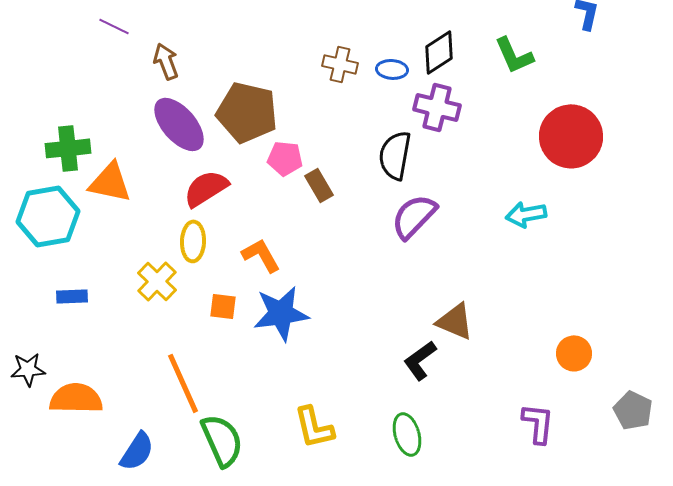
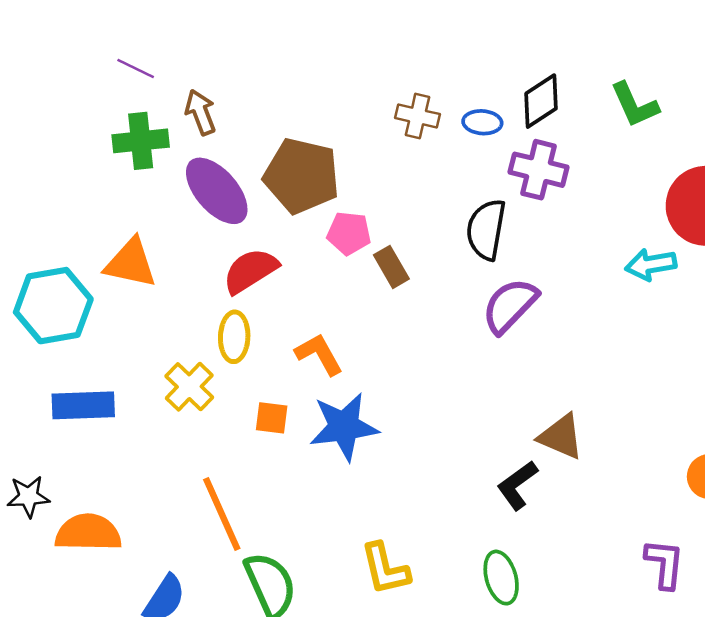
green cross: (68, 148) -> (141, 141), moved
cyan arrow: (526, 214) -> (651, 264), moved
blue rectangle: (72, 296) -> (83, 405), size x1.6

